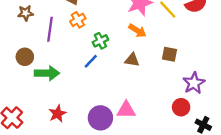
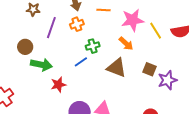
brown triangle: (132, 60) -> (116, 68), size x1.5
purple star: (194, 83) -> (167, 80), moved
red star: (57, 114) -> (58, 85), moved

